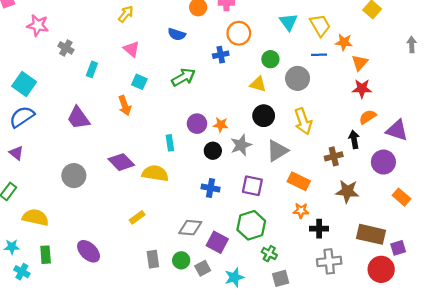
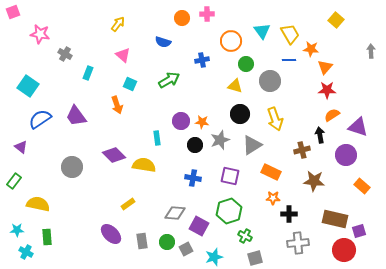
orange circle: (239, 33) -> (231, 41), moved
blue semicircle: (22, 117) -> (40, 119), moved
purple ellipse: (89, 251) -> (111, 234), moved

